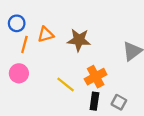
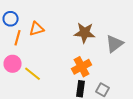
brown star: (79, 40) -> (85, 33), moved
yellow line: (66, 84) -> (33, 74), moved

